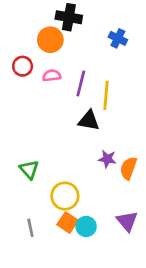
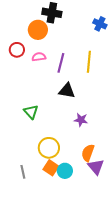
blue cross: (118, 38) -> (100, 24), moved
yellow line: (106, 95) -> (89, 62), moved
orange semicircle: (128, 168) -> (88, 153), moved
green triangle: (29, 170) -> (31, 112), moved

